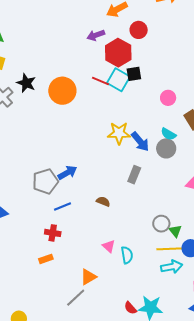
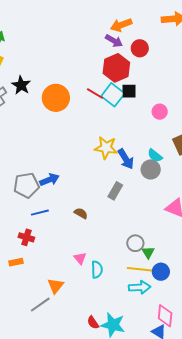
purple arrow: (96, 35) -> (114, 41), moved, turned -138
pink circle: (168, 98) -> (160, 112), moved
orange triangle: (88, 277) -> (56, 286), turned -30

